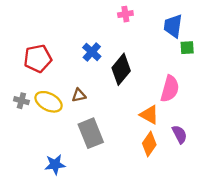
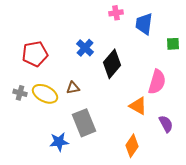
blue trapezoid: (173, 26) -> (144, 24), moved
orange diamond: (149, 144) -> (132, 146), moved
blue star: (55, 165) -> (59, 142), moved

